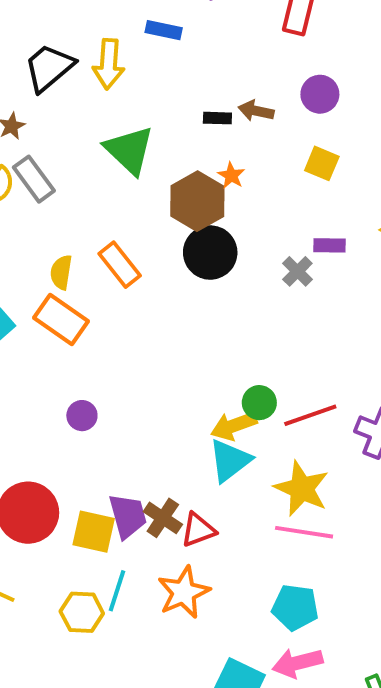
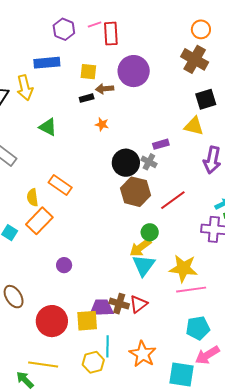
blue rectangle: (164, 30) -> (47, 63), size x1.4
purple circle: (320, 94) -> (134, 71), size x1.6
green triangle: (129, 150) -> (48, 127), size x0.7
yellow square: (322, 163) -> (88, 72), moved
brown hexagon: (197, 201) -> (136, 192), moved
black circle: (210, 253) -> (126, 163), moved
orange rectangle: (61, 320) -> (39, 221), turned -64
red line: (310, 415) -> (173, 200), moved
purple trapezoid: (128, 516) -> (102, 308), turned -60
orange star: (184, 592) -> (143, 354), moved

